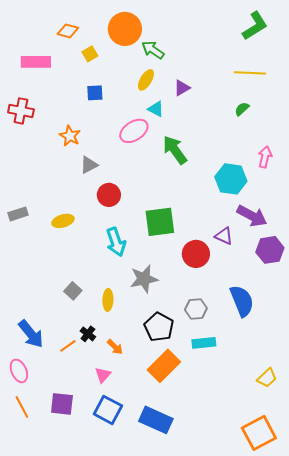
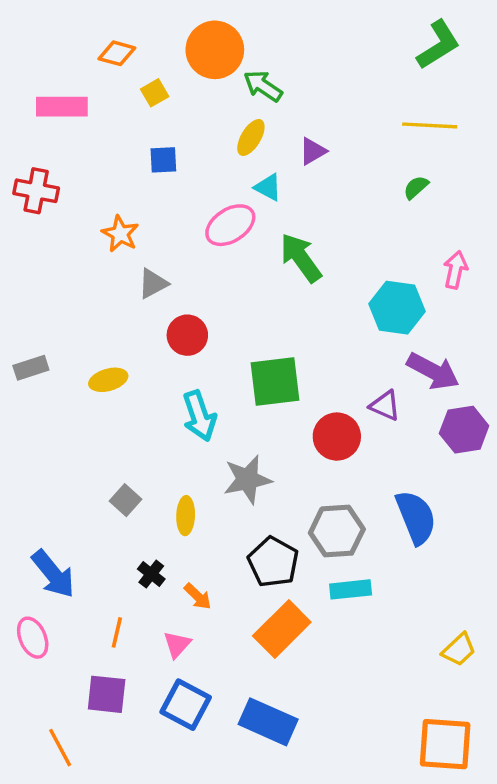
gray hexagon: (196, 309) -> (337, 531), size x1.4
orange line: (68, 346) -> (117, 632), moved, turned -42
orange line: (22, 407) -> (60, 748), moved
orange square: (259, 433) -> (445, 744), turned 32

